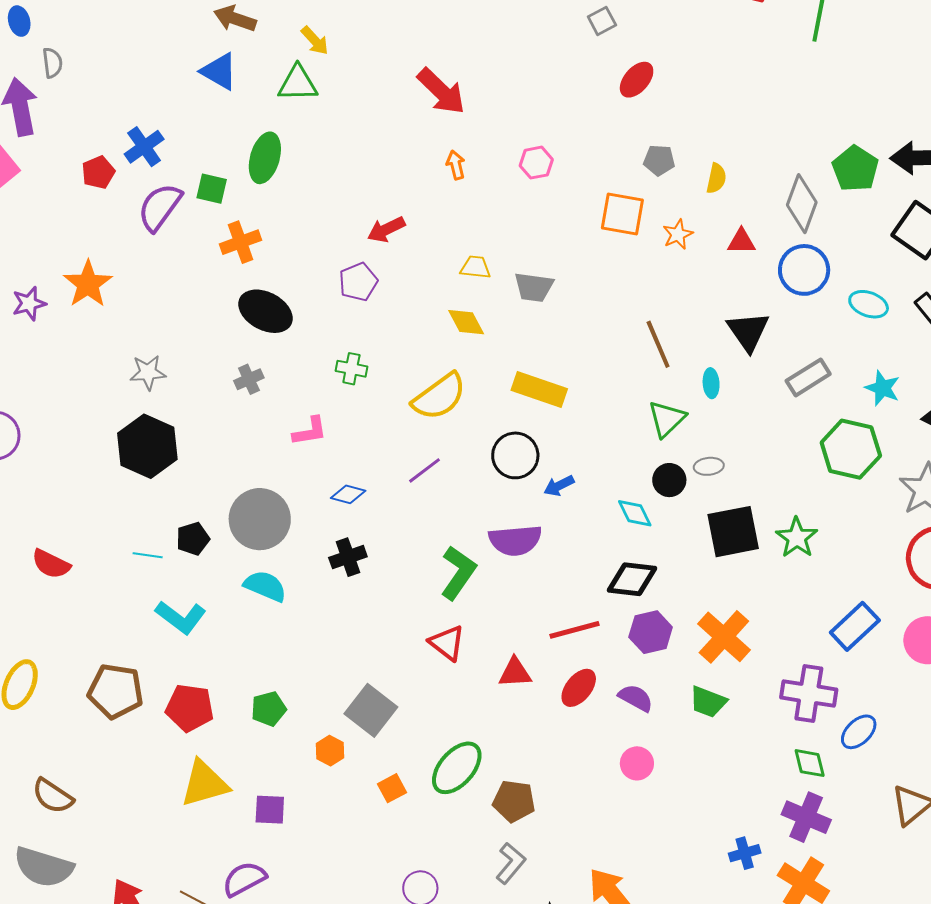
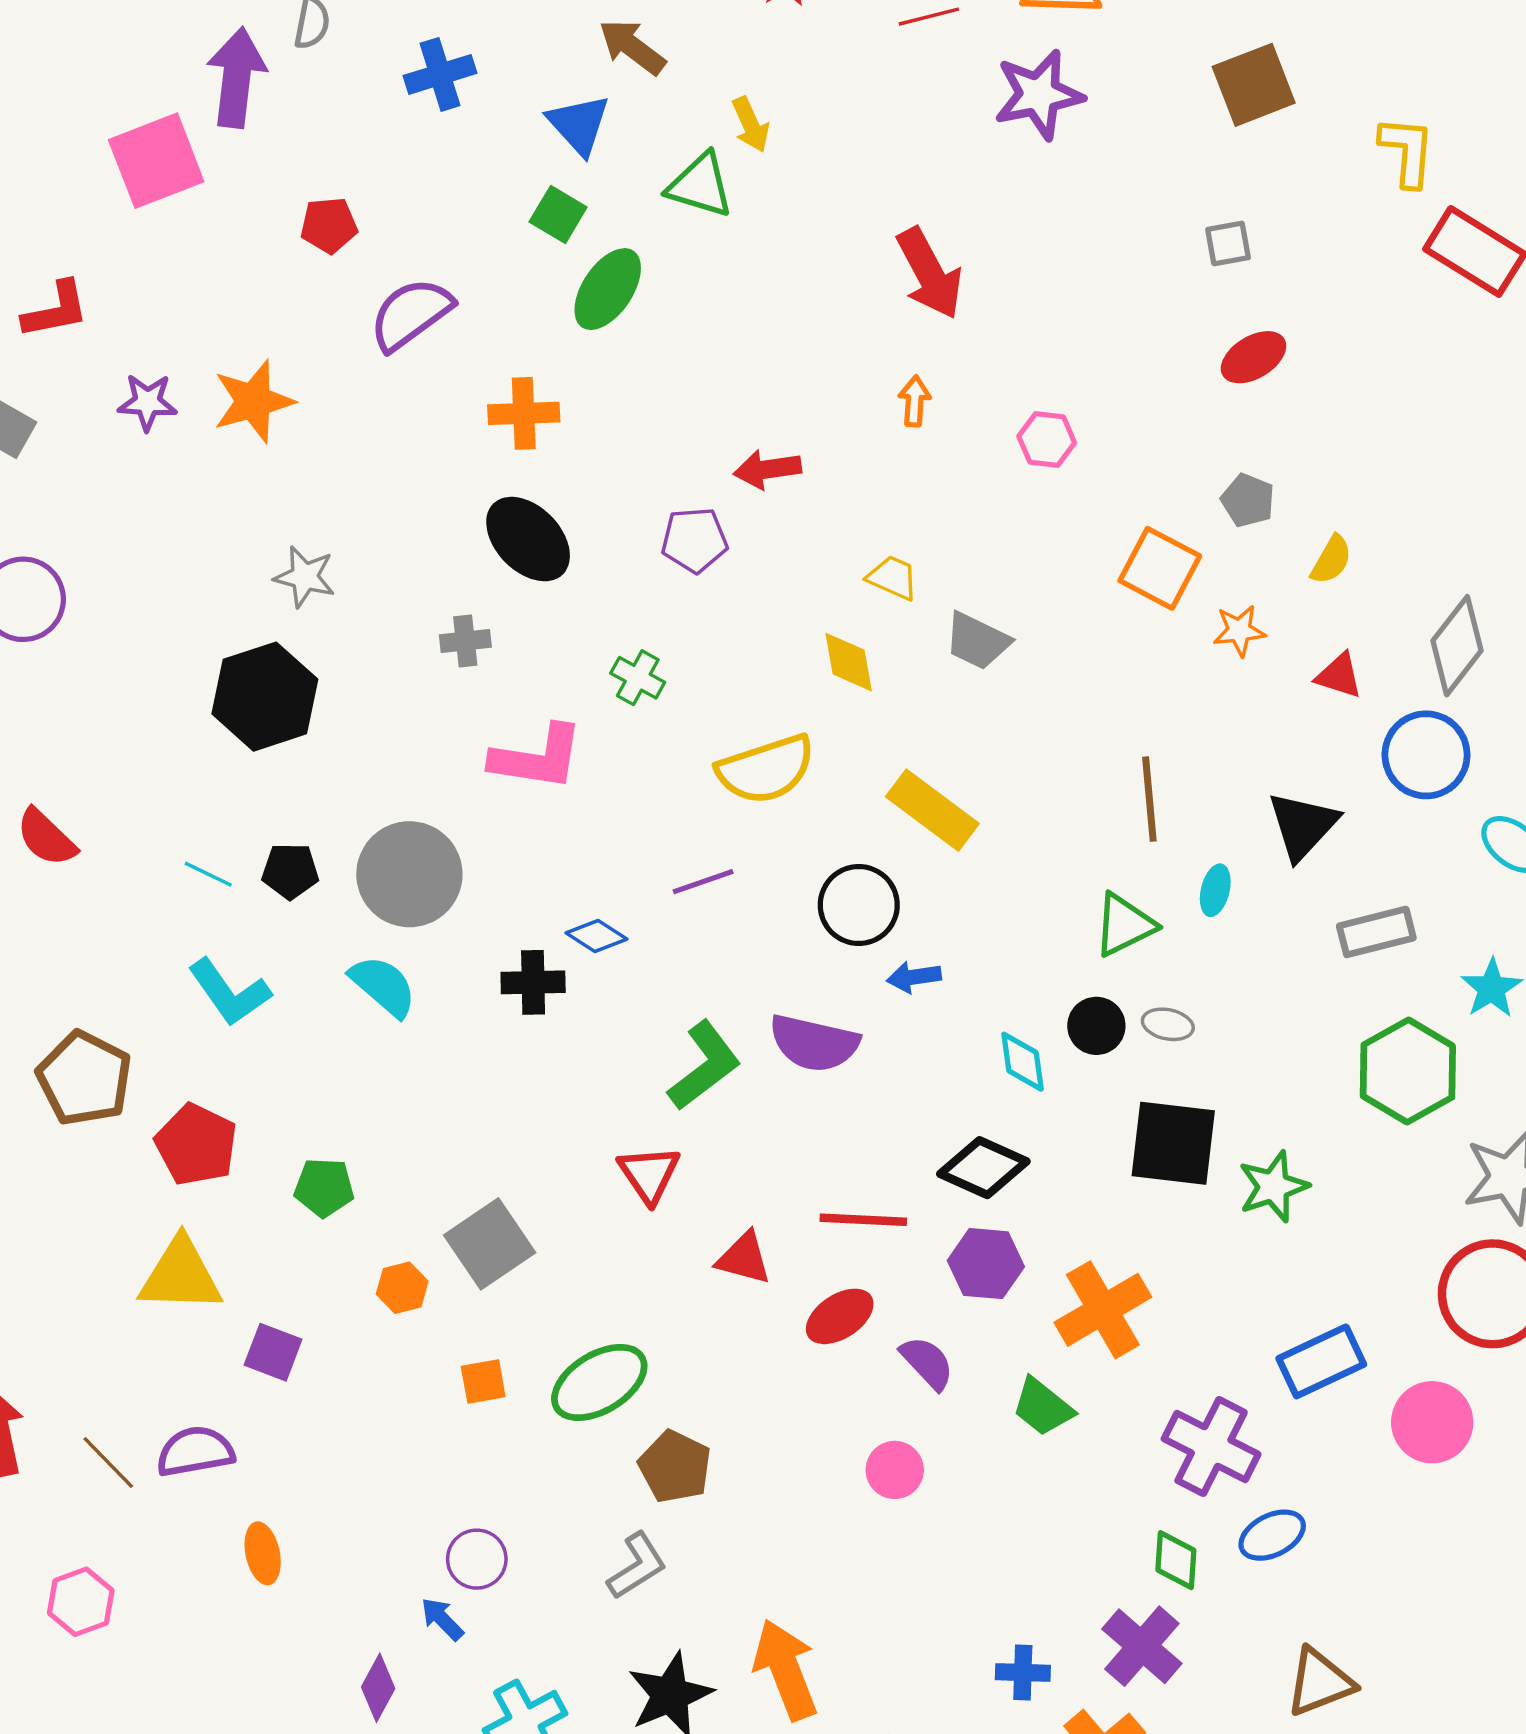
blue cross: (144, 147) -> (440, 74), moved
green square: (212, 189) -> (558, 215), moved
pink L-shape: (310, 431) -> (537, 757), size x1.5
blue diamond: (348, 494) -> (597, 936), moved

